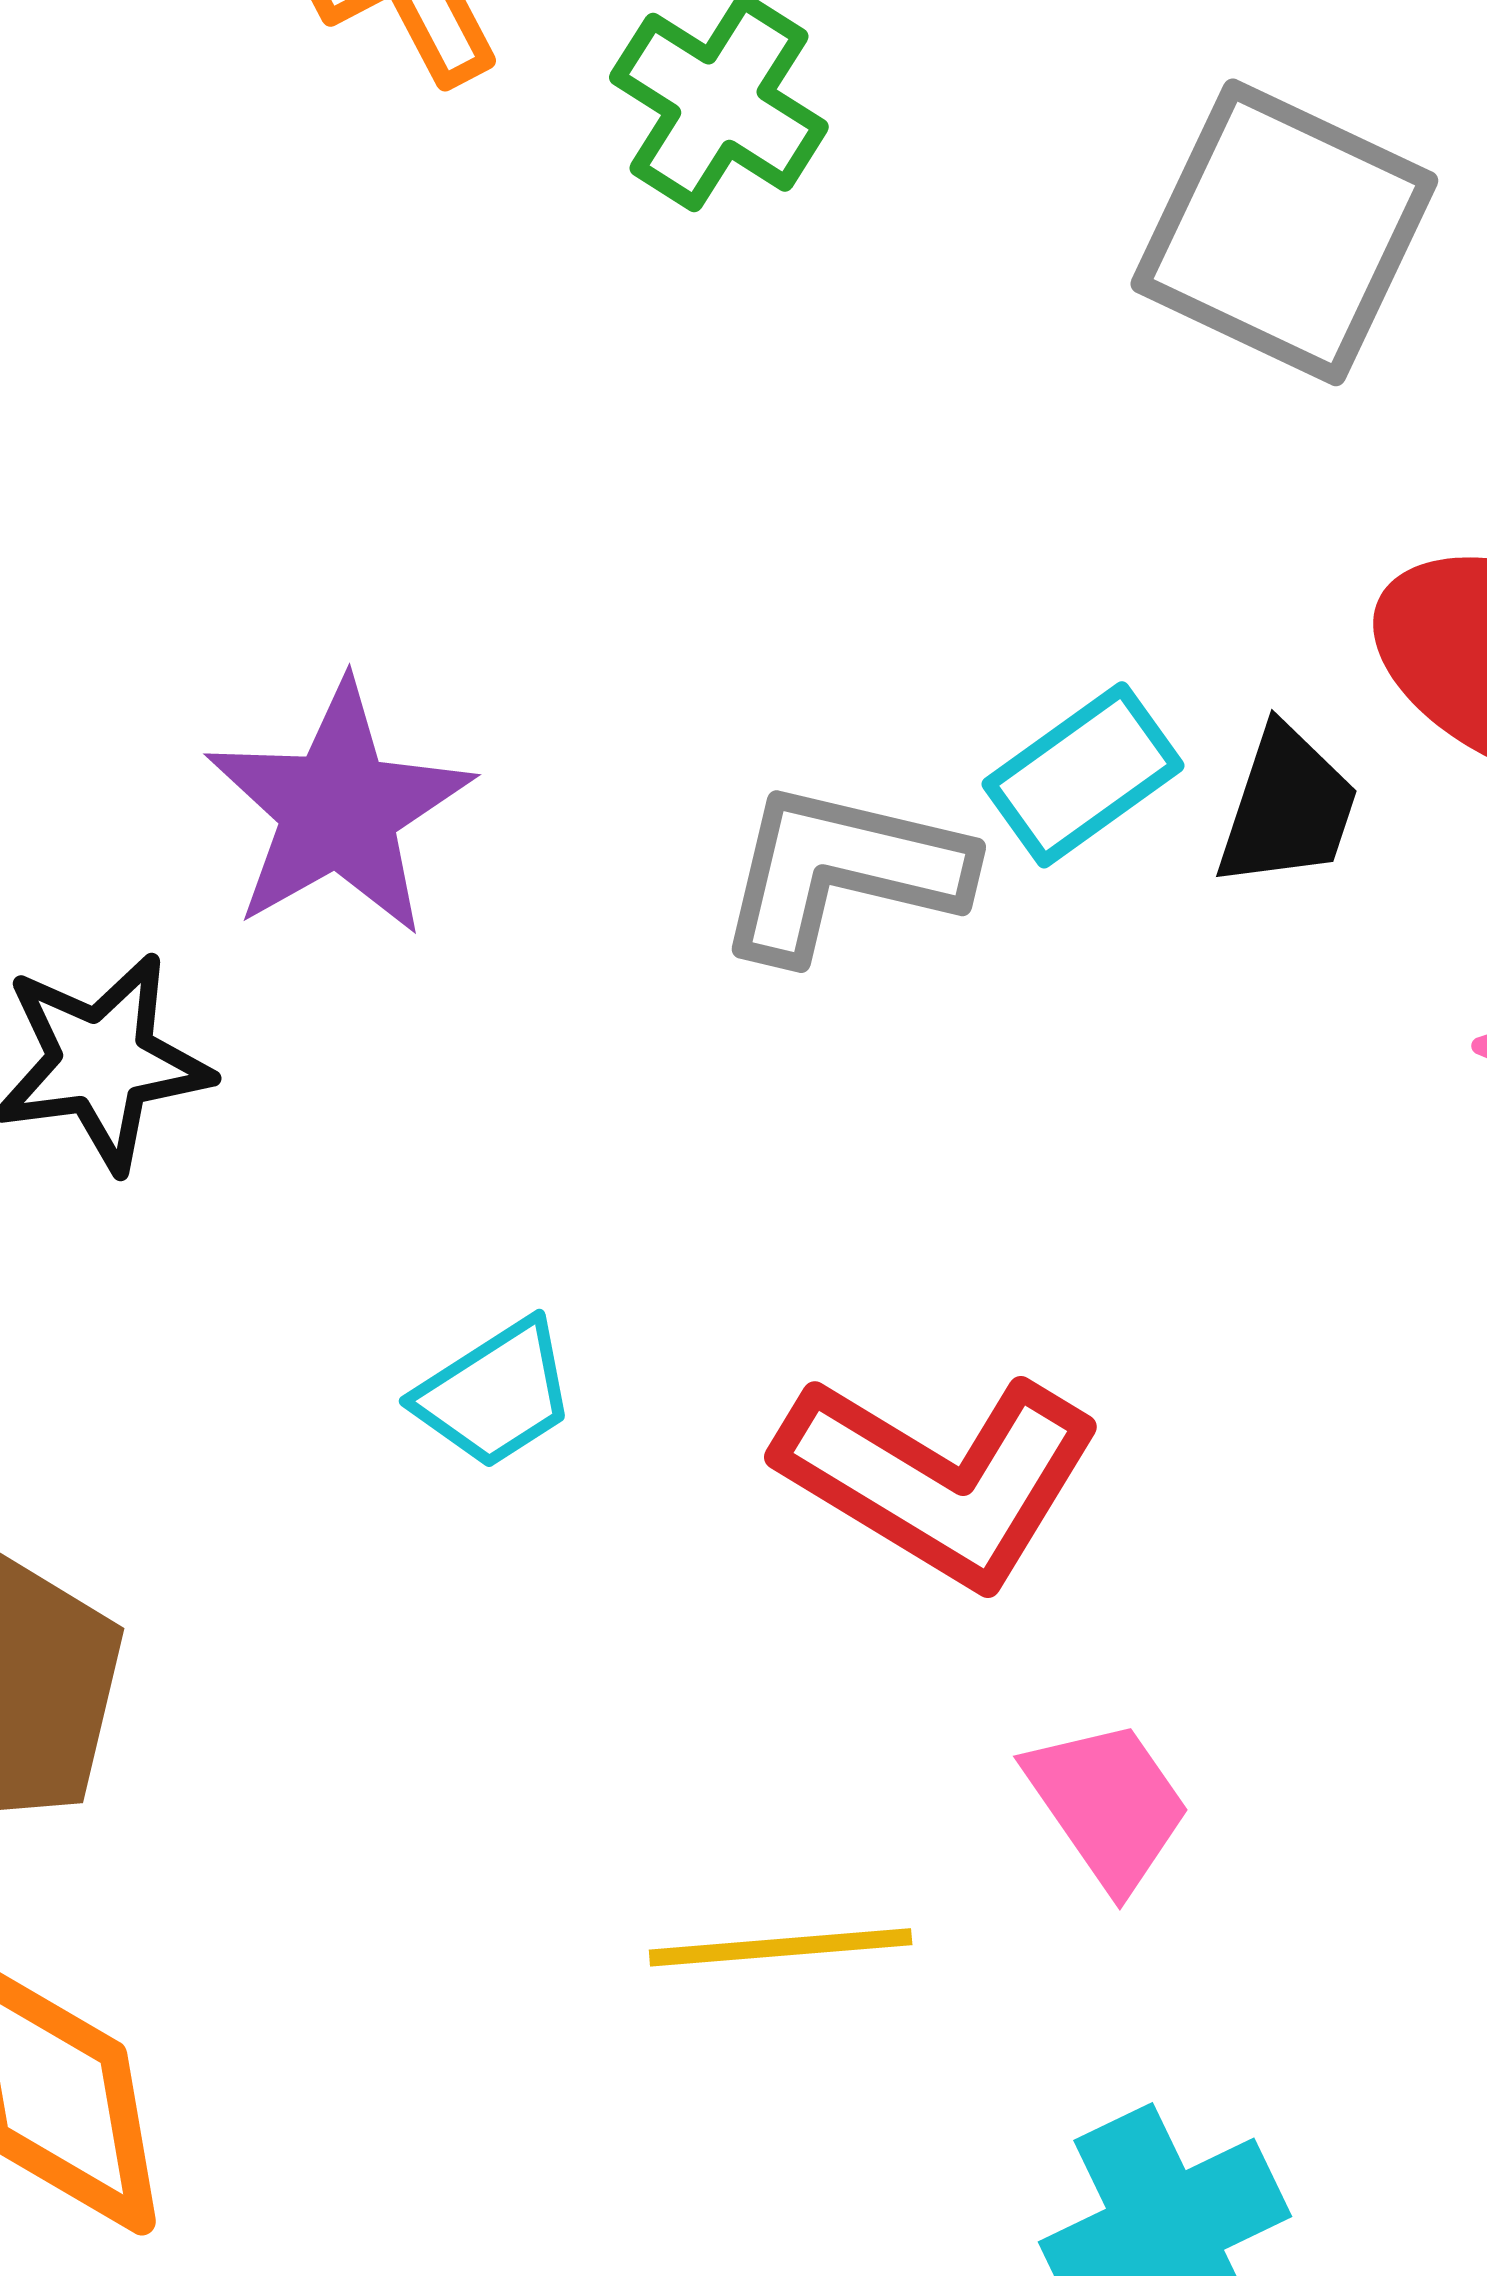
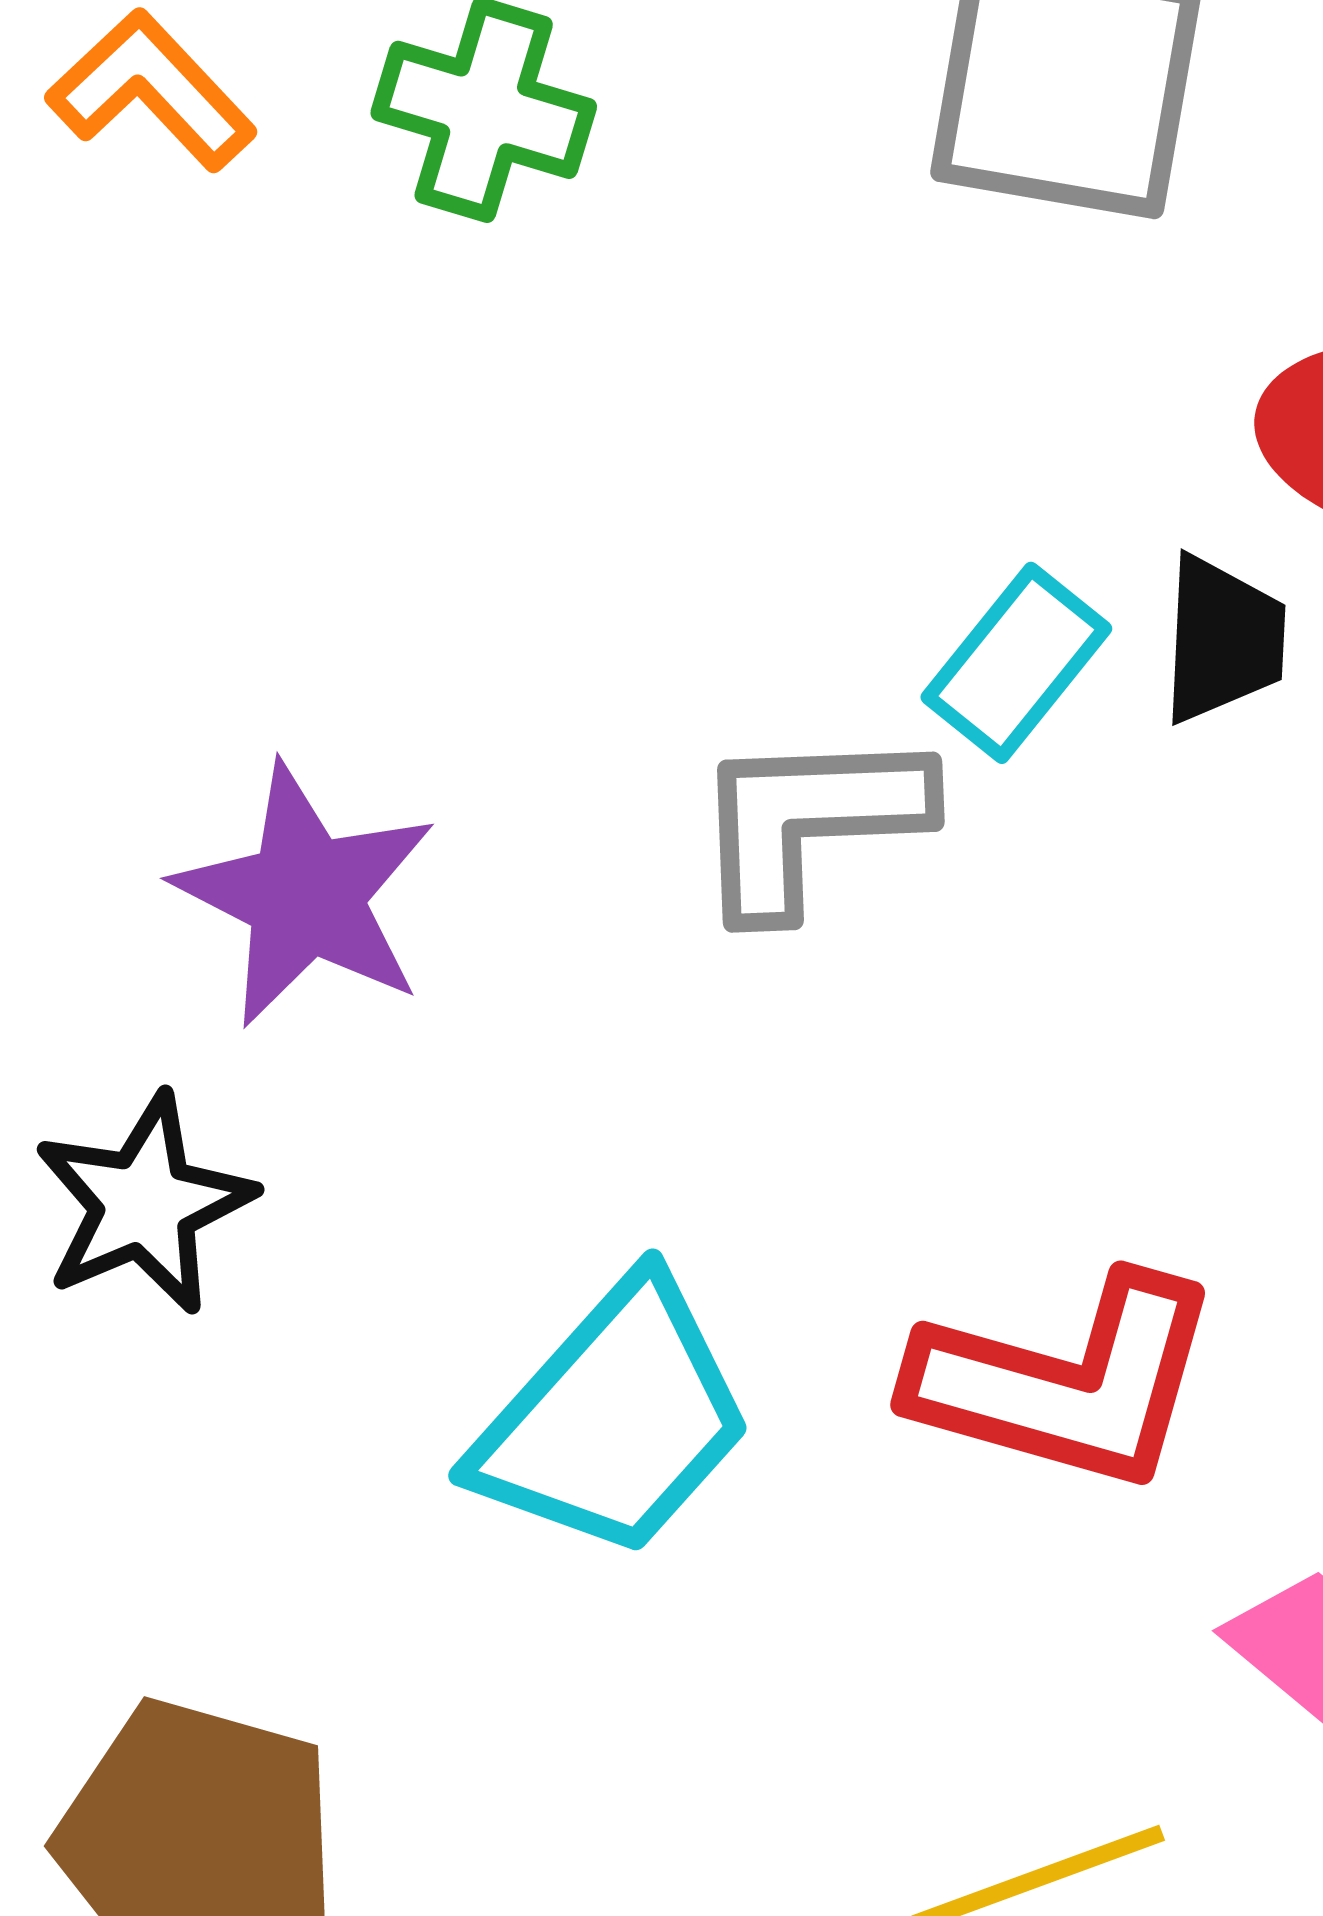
cyan trapezoid: (495, 1394) -> (614, 1419), size x1.8

